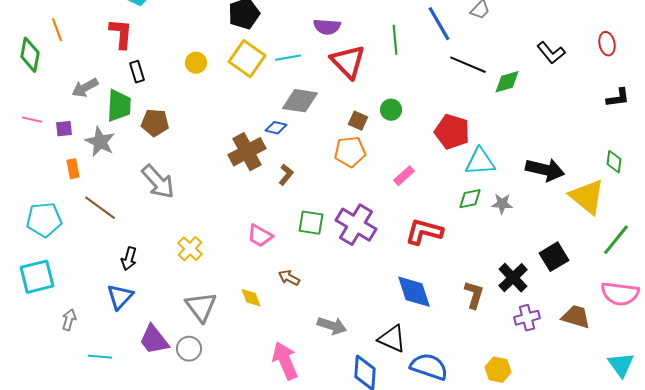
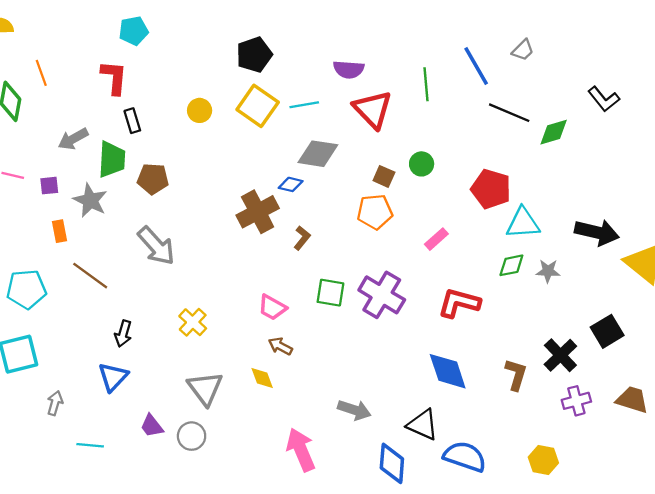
brown arrow: (289, 278) -> (280, 346), moved
purple trapezoid: (154, 340) -> (152, 426), size x0.7

